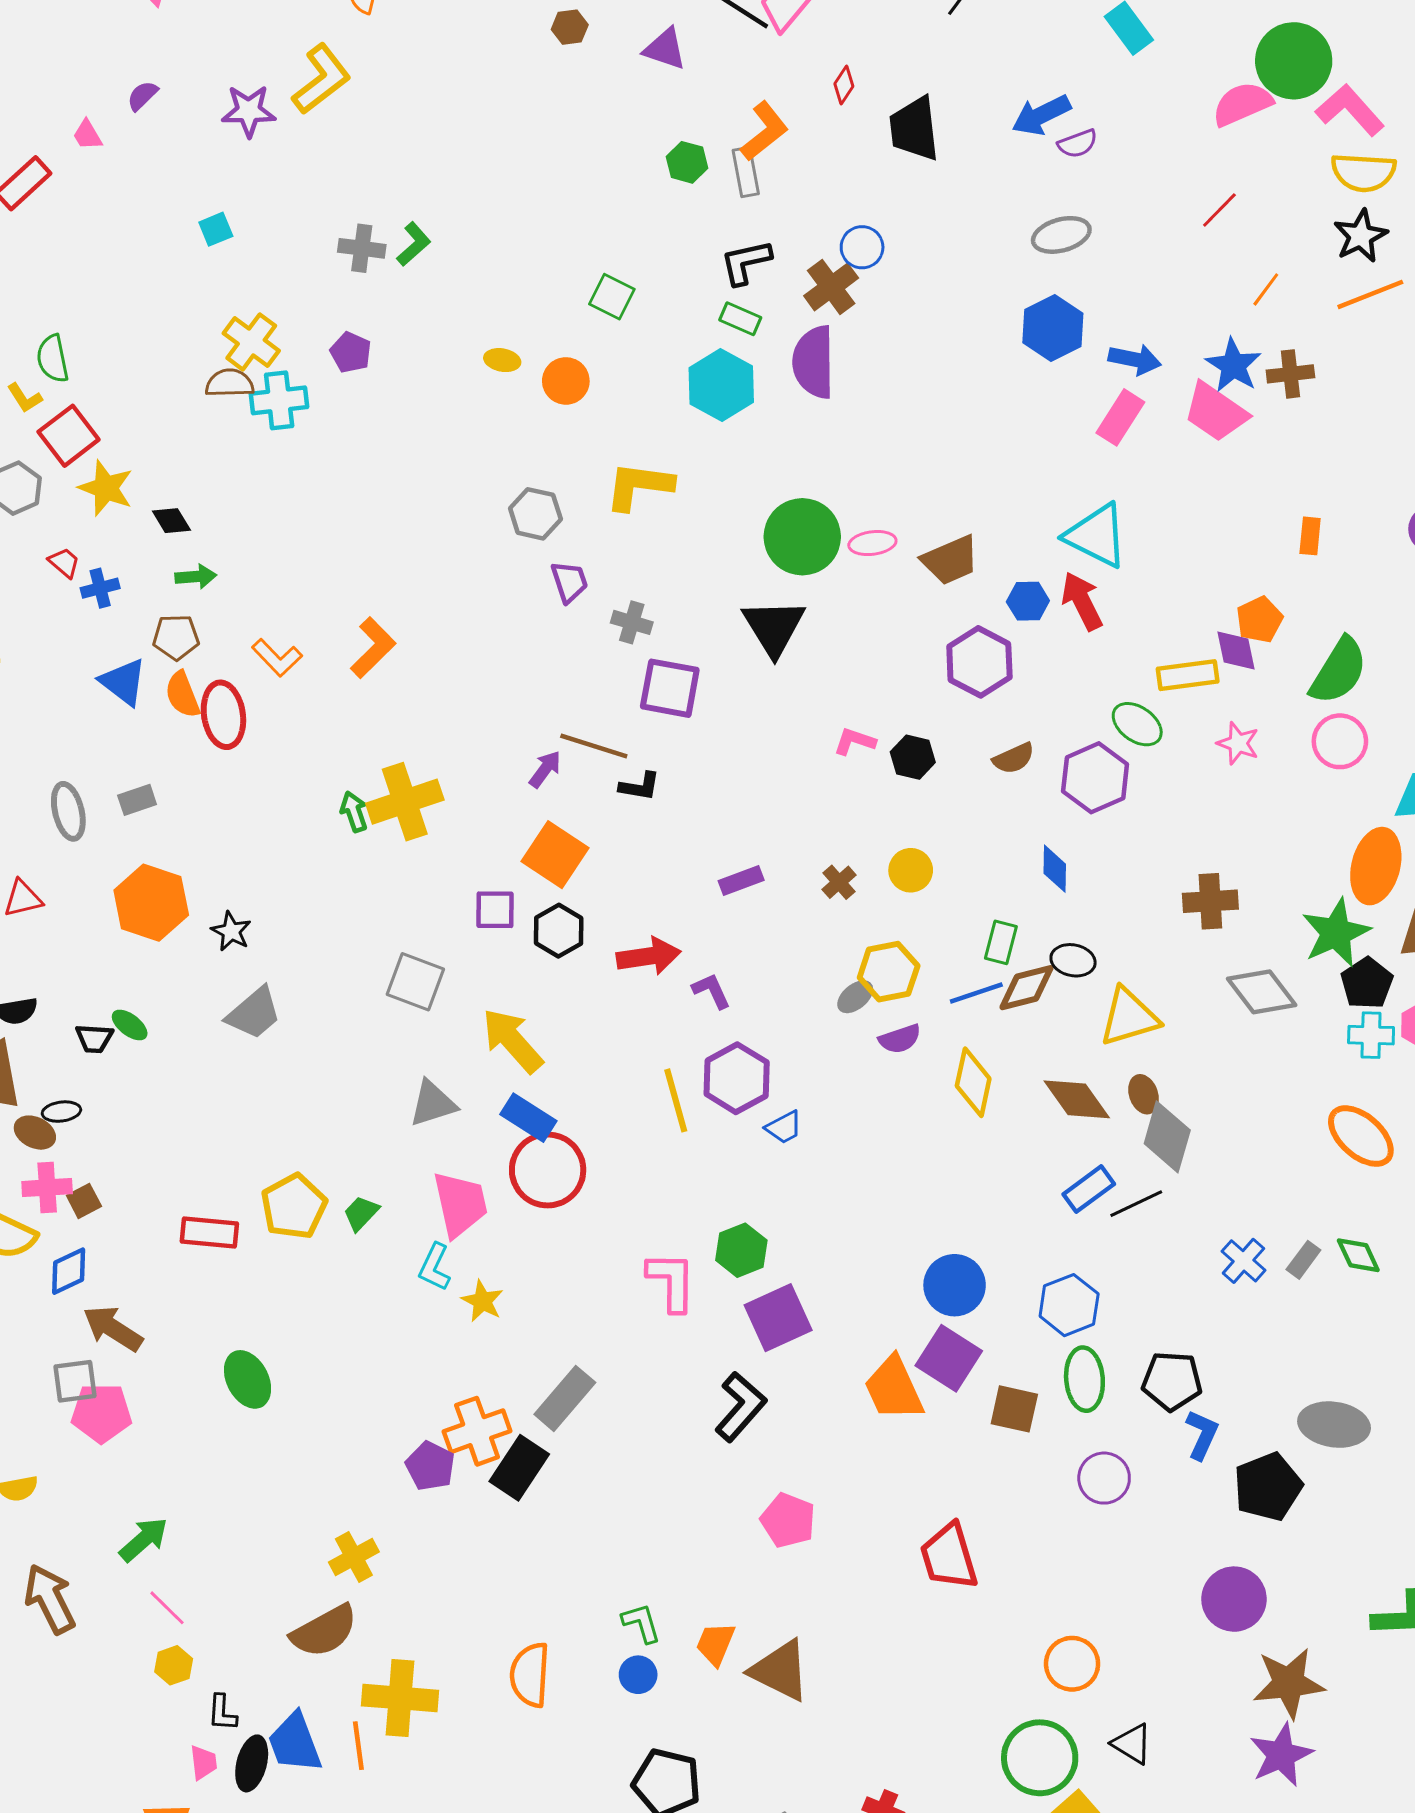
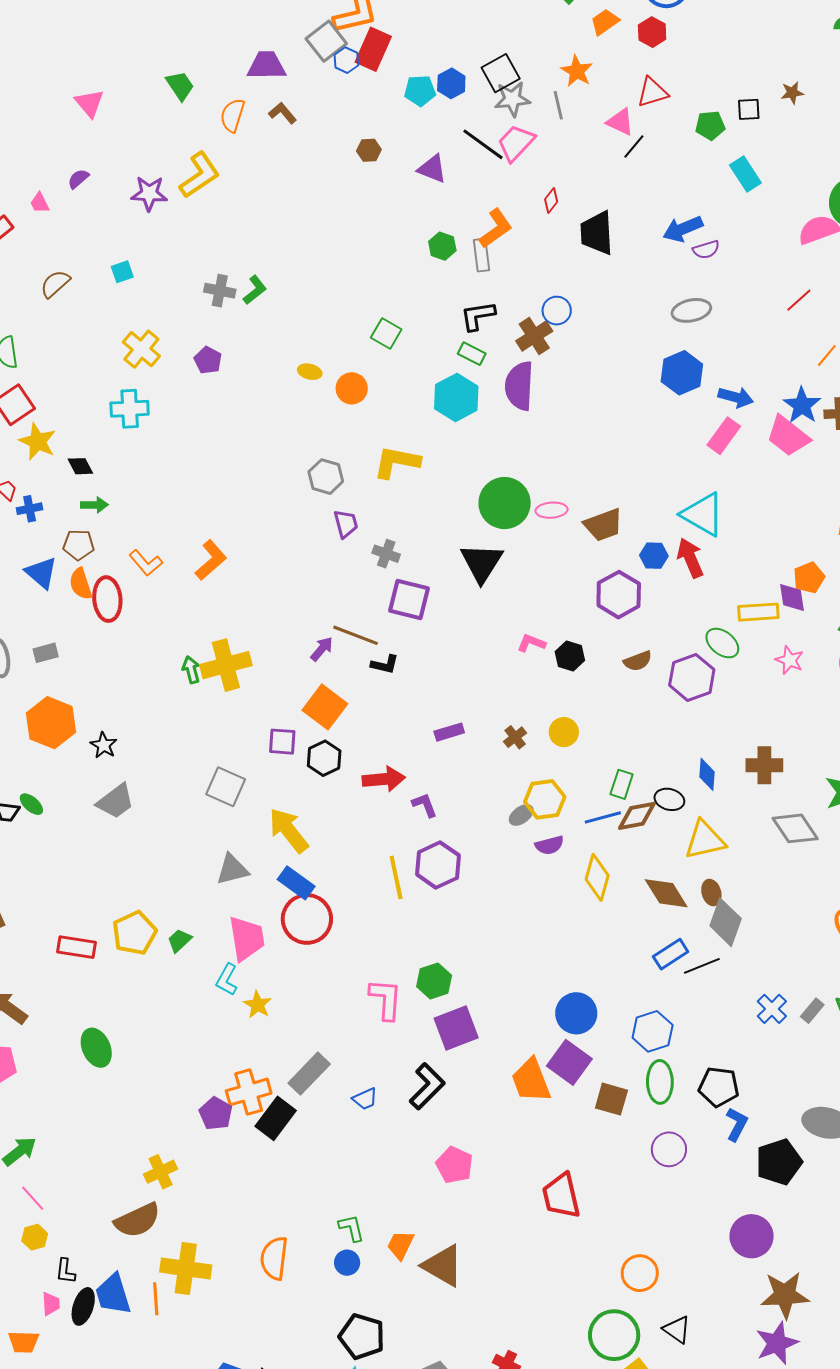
brown semicircle: (230, 383) -> (55, 284), moved, turned -44
cyan cross: (279, 400) -> (130, 409), moved
blue diamond: (1055, 869) -> (707, 774), moved
blue trapezoid: (784, 1127) -> (365, 1099), moved

